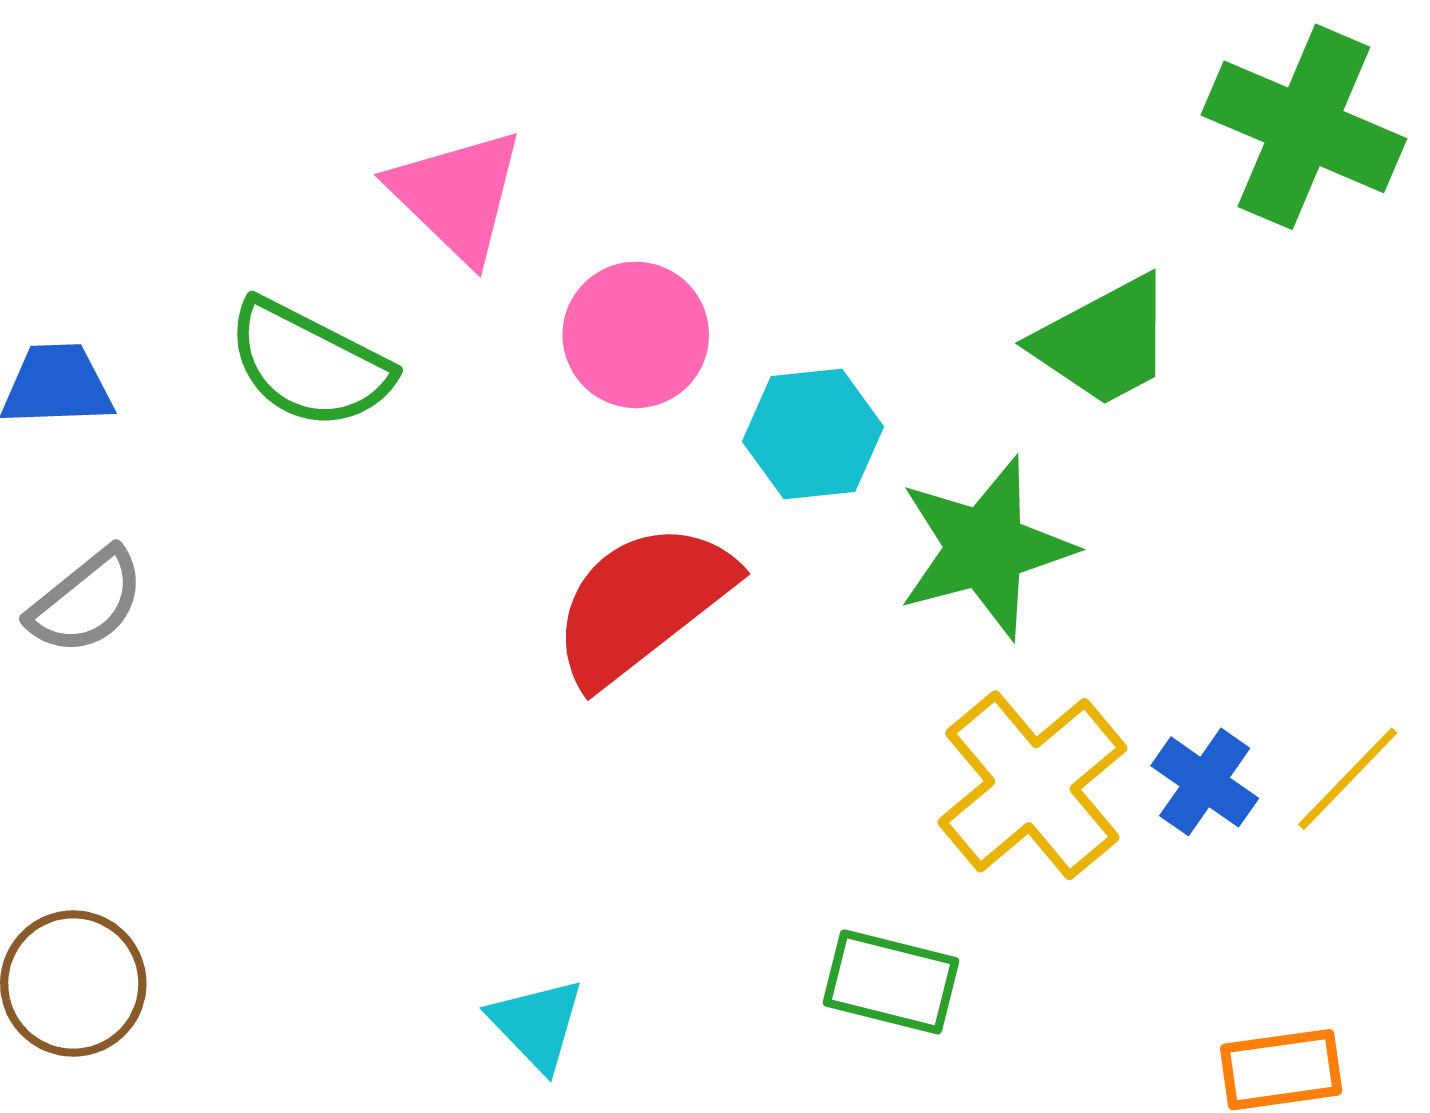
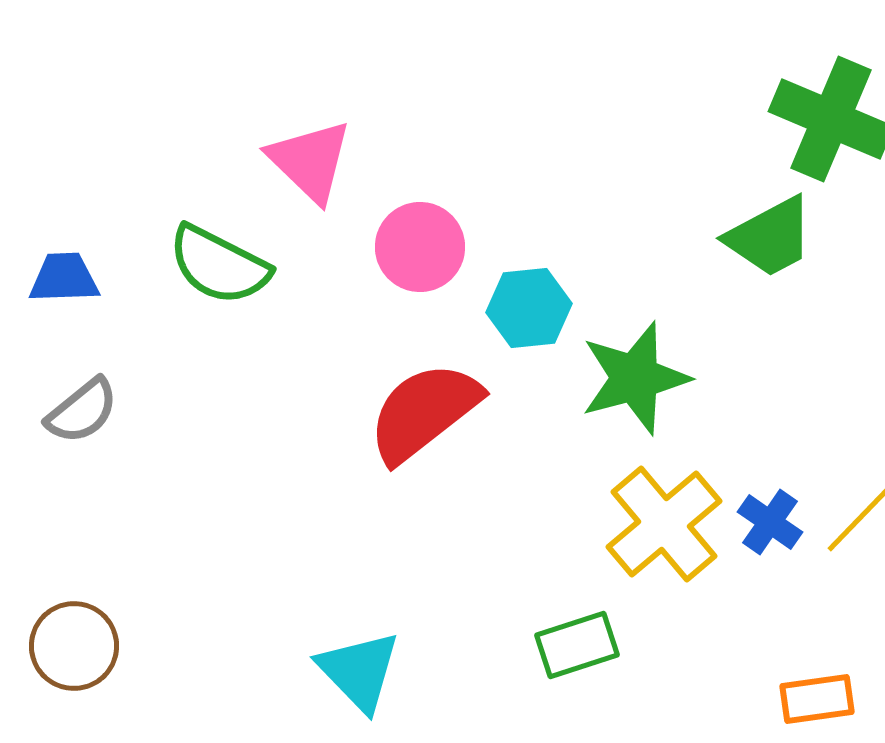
green trapezoid: (1104, 341) -> (770, 237), moved
green rectangle: (891, 982) -> (577, 645), turned -32
cyan triangle: (537, 1024) -> (359, 671), size x1.4

